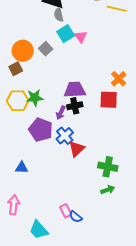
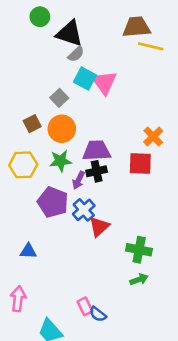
gray semicircle: (59, 15) -> (76, 54), turned -120
cyan square: (66, 34) -> (85, 79), turned -30
pink triangle: (81, 37) -> (104, 82), size x1.5
orange circle: (23, 51) -> (62, 129), moved
brown square: (16, 69) -> (32, 124), moved
green star: (35, 98) -> (61, 161), moved

